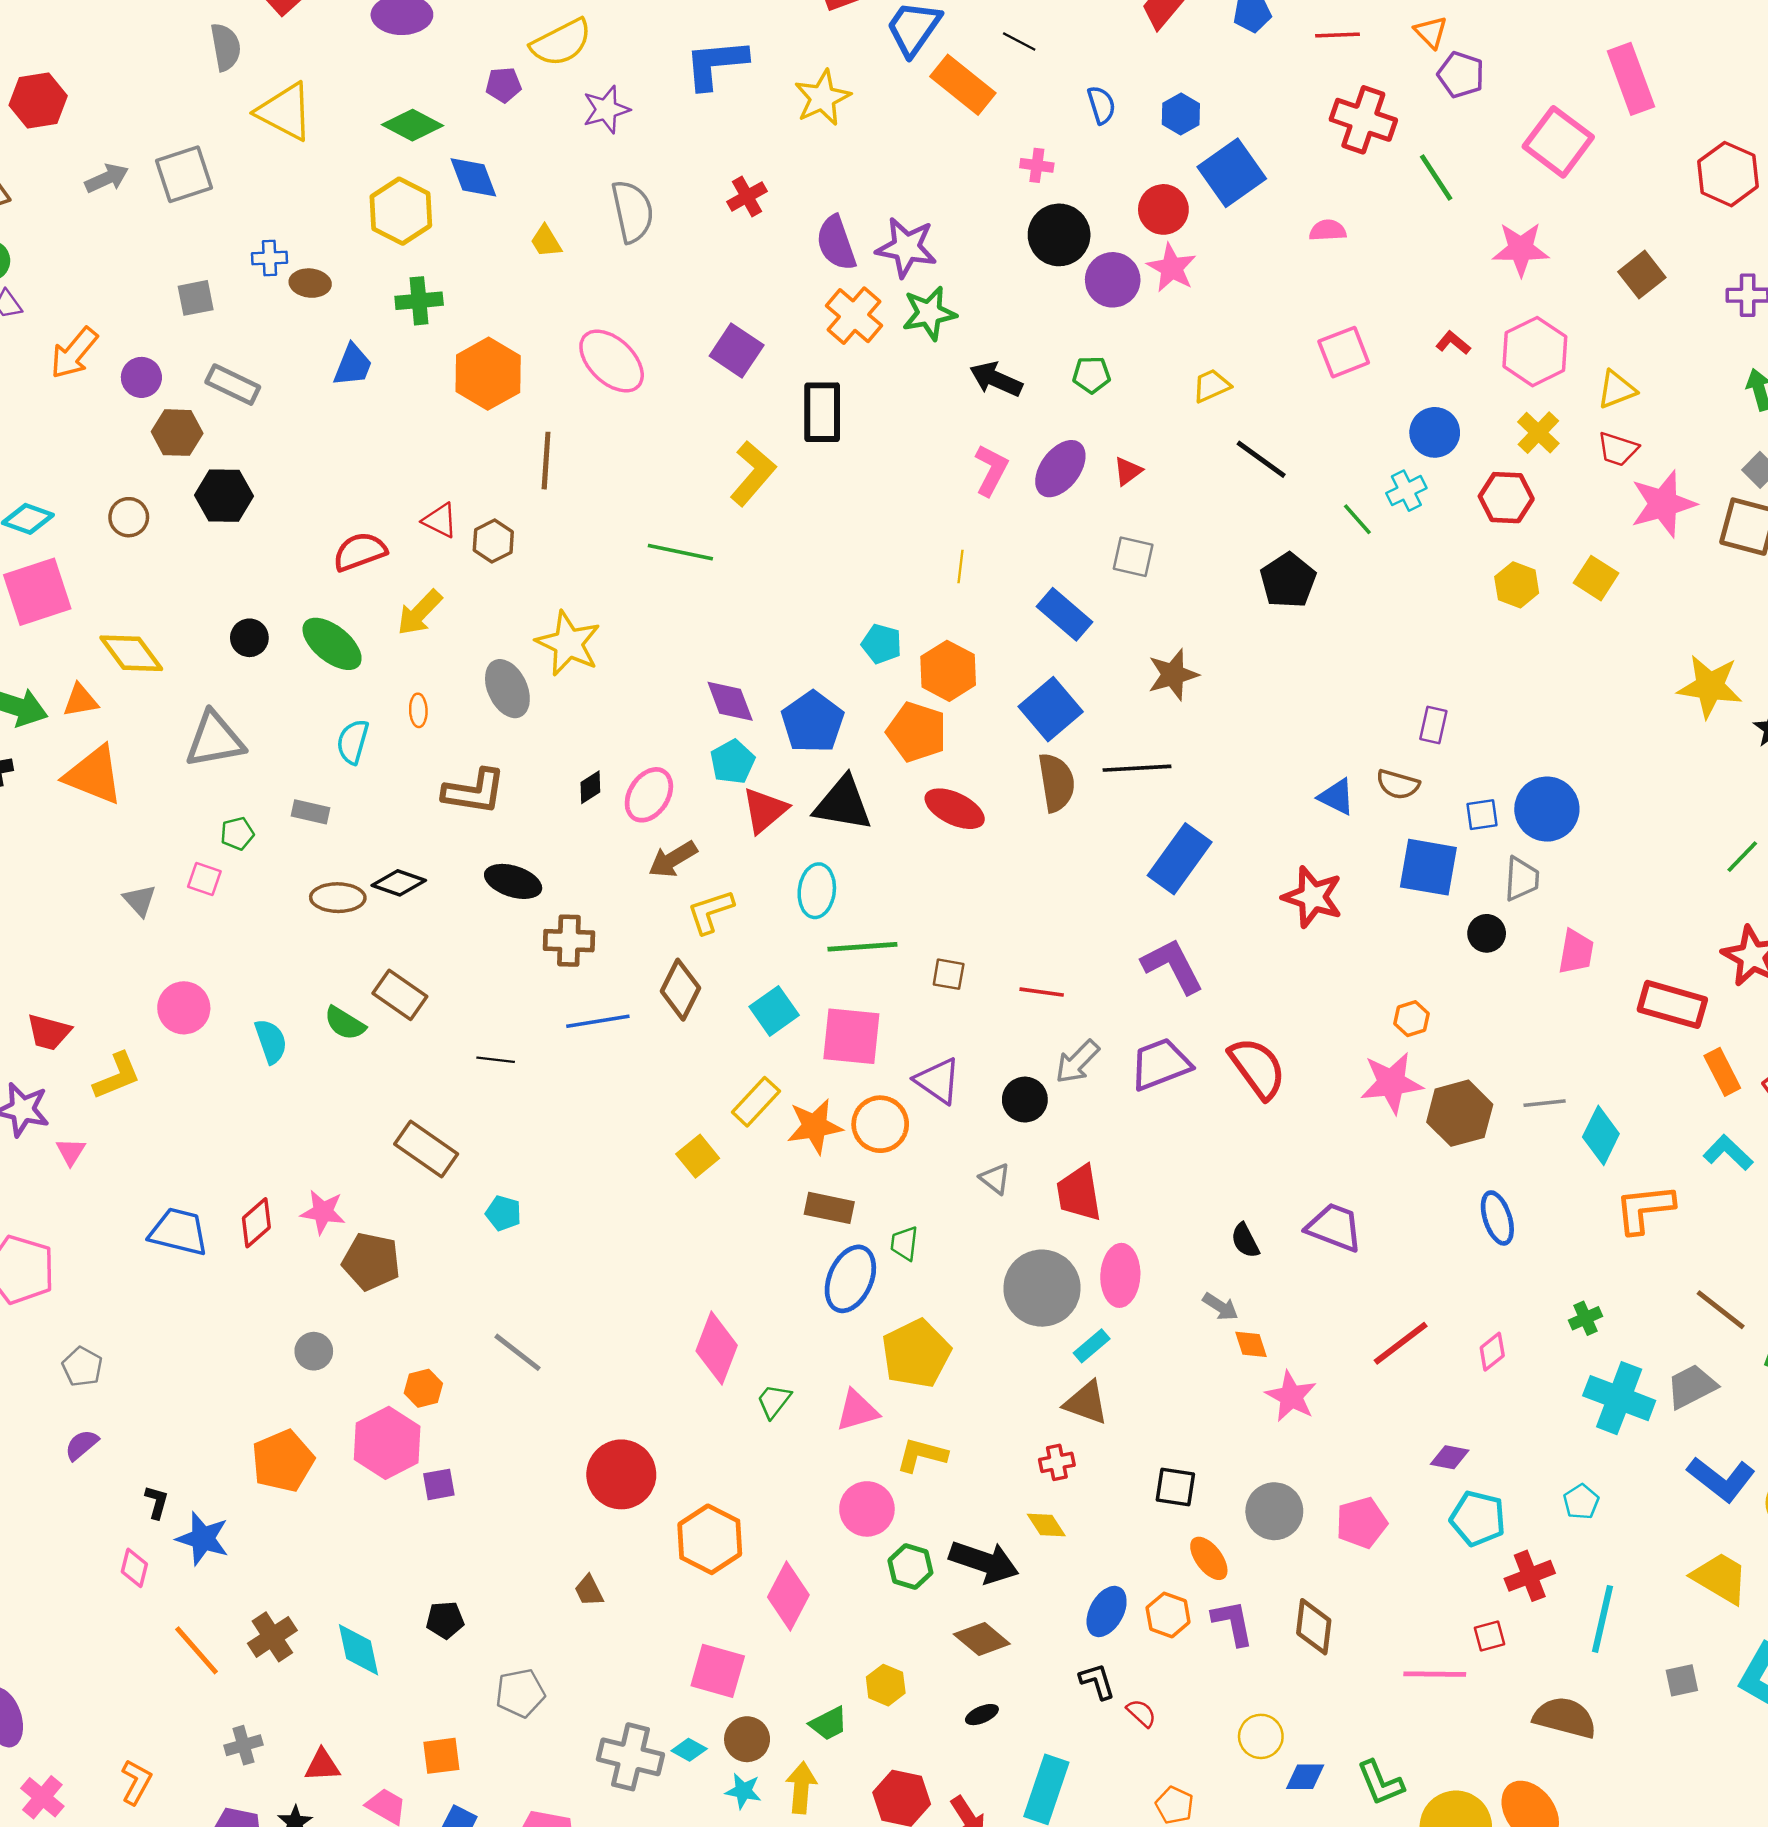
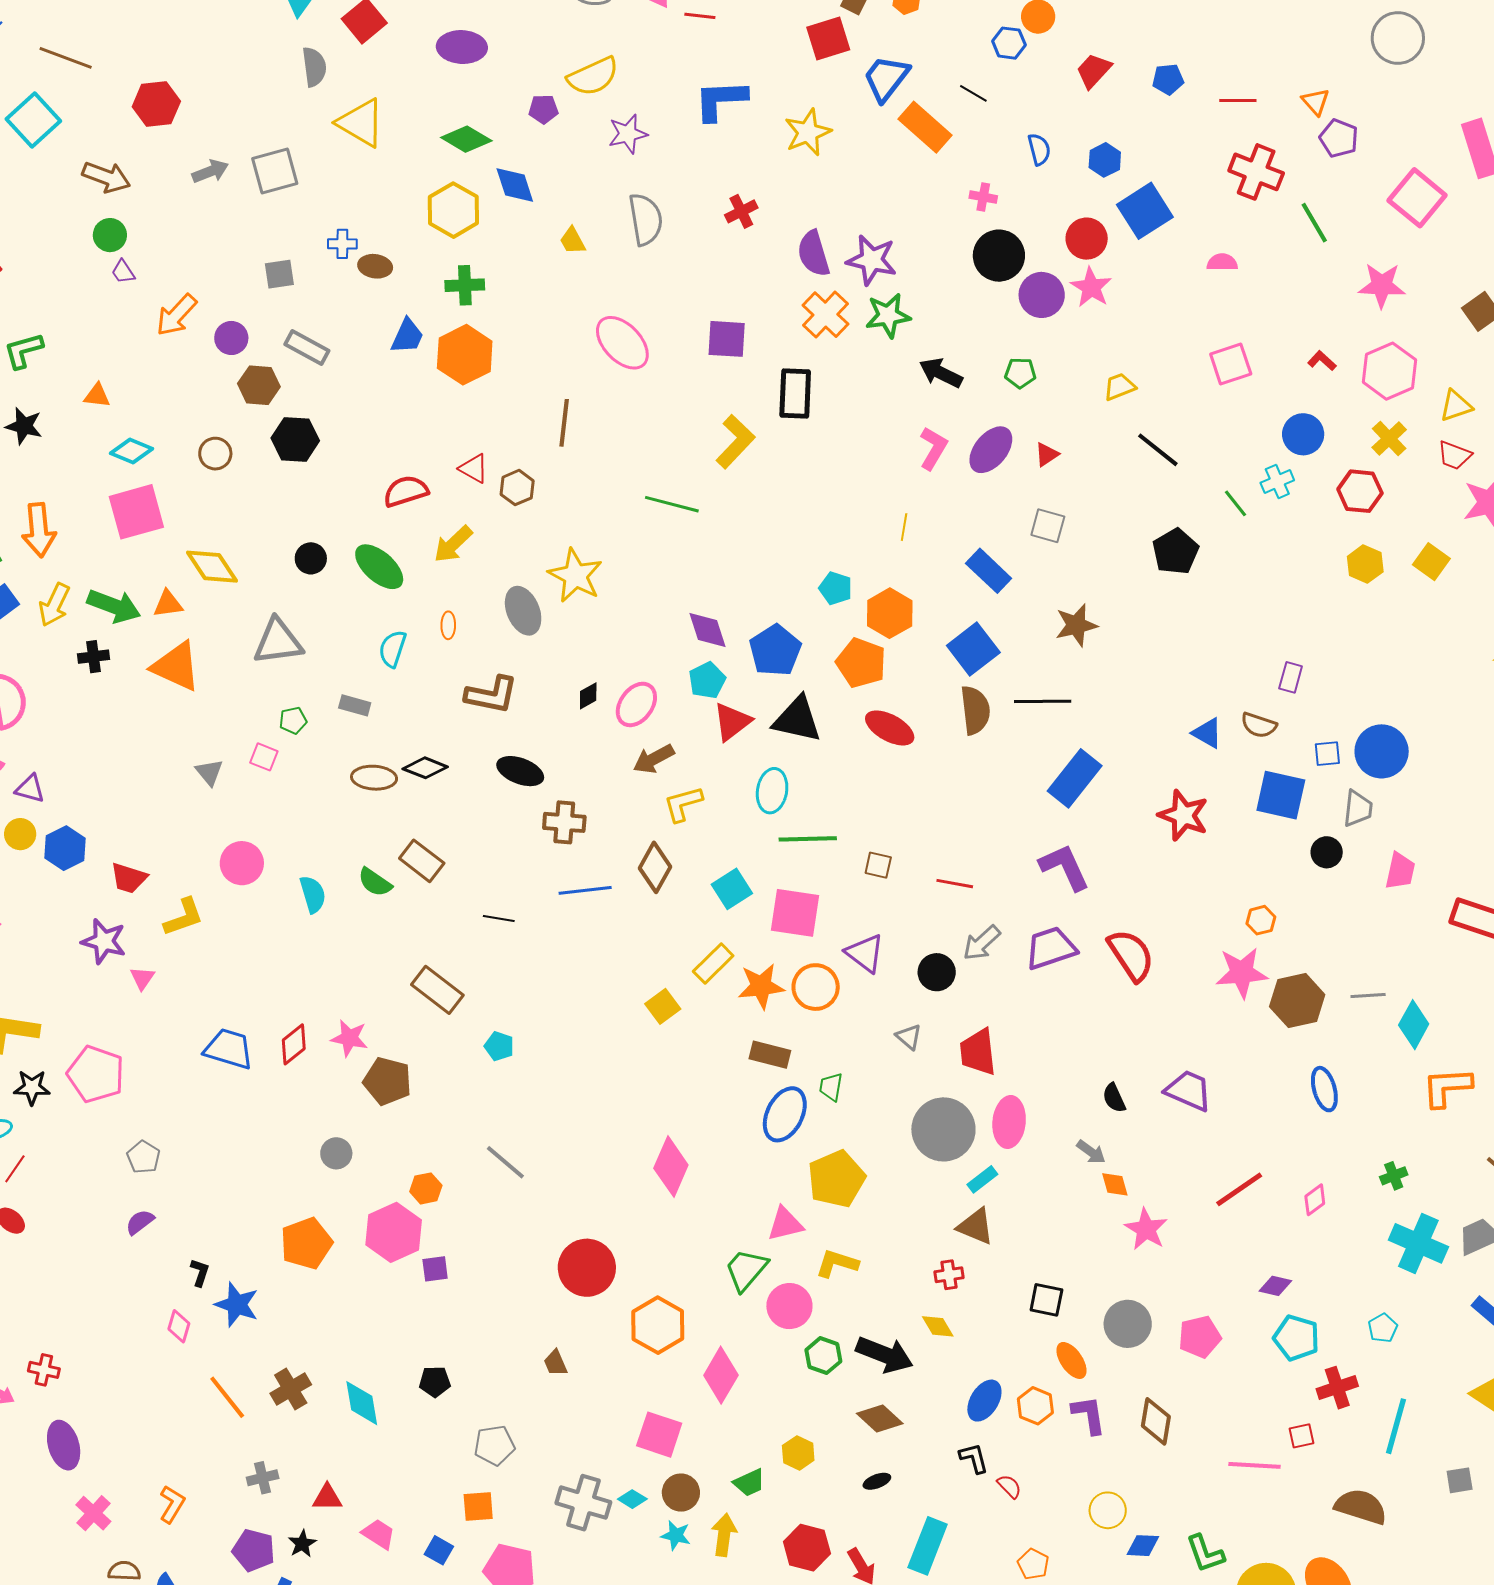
purple square: (737, 350) -> (727, 339), turned -33
orange hexagon: (488, 374) -> (465, 355), moved
green trapezoid: (774, 1401) -> (746, 1270), moved, size x1.5
orange square: (441, 1756) -> (478, 1507), moved

